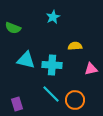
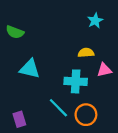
cyan star: (53, 17) -> (95, 21), moved
cyan cross: (52, 65) -> (76, 81), moved
pink triangle: (91, 69) -> (104, 70), moved

